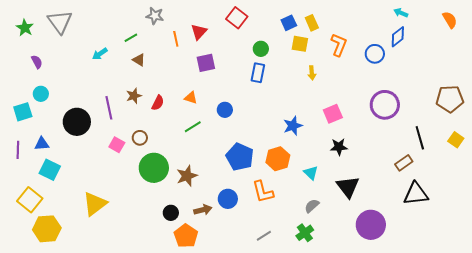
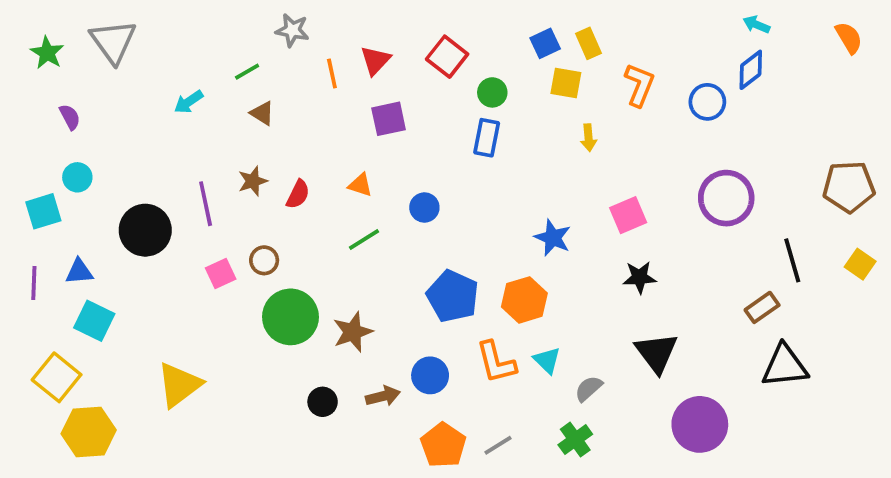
red square: (237, 18) -> (447, 57), moved
blue star: (293, 126) -> (553, 238), turned -30
pink square: (117, 145) -> (221, 274), turned 35
cyan triangle: (311, 173) -> (547, 360), moved
orange pentagon: (186, 236) -> (443, 445), moved

